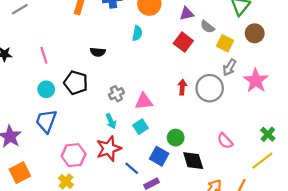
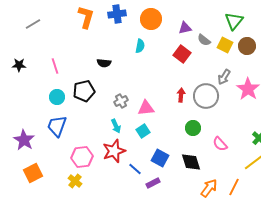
yellow square: (225, 43) -> (225, 45), moved
black pentagon: (76, 83) -> (84, 91), turned -30
green circle: (176, 138) -> (193, 128), moved

